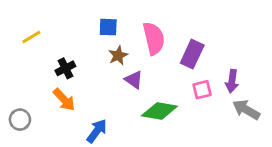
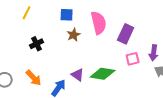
yellow line: (31, 37) -> (27, 13), moved, turned -32
purple triangle: (134, 80) -> (78, 75), moved
orange arrow: (64, 100) -> (34, 78), moved

